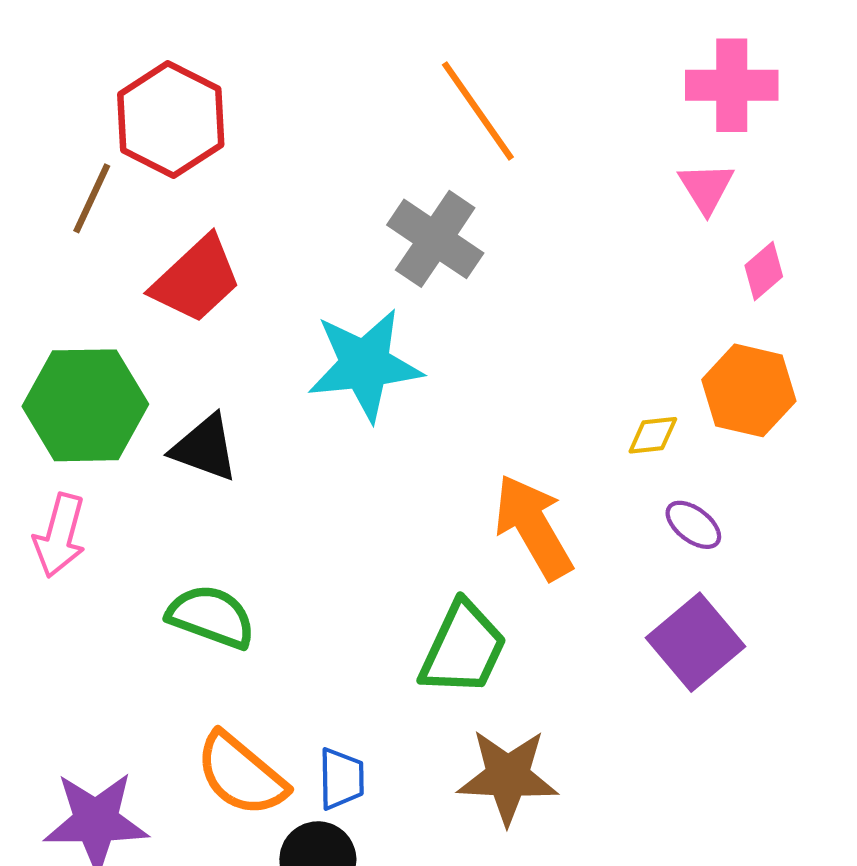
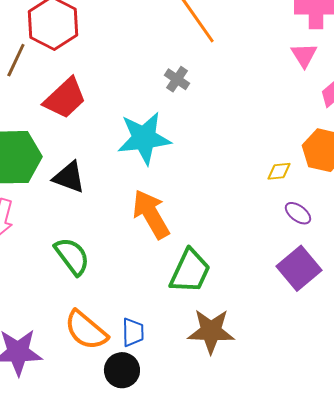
gray cross: (435, 239) -> (177, 79), size x0.6
orange arrow: (533, 527) -> (151, 214), moved
green semicircle: (211, 617) -> (72, 256), turned 33

